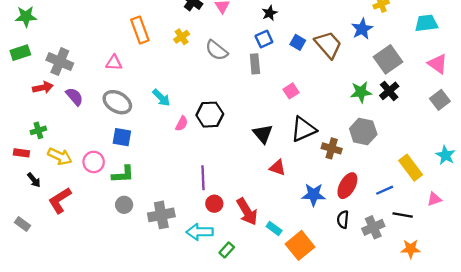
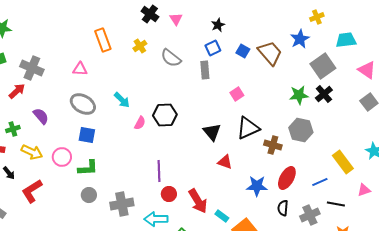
cyan trapezoid: (426, 23) -> (346, 40), moved
red arrow: (43, 88) -> (17, 91), turned -30
purple semicircle: (74, 97) -> (41, 116), moved

